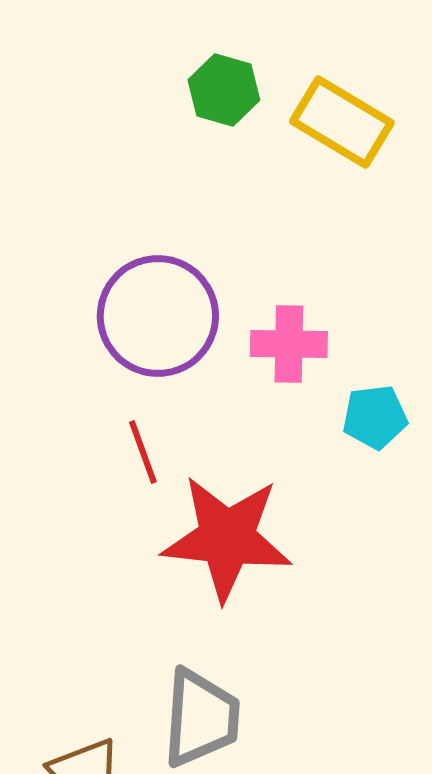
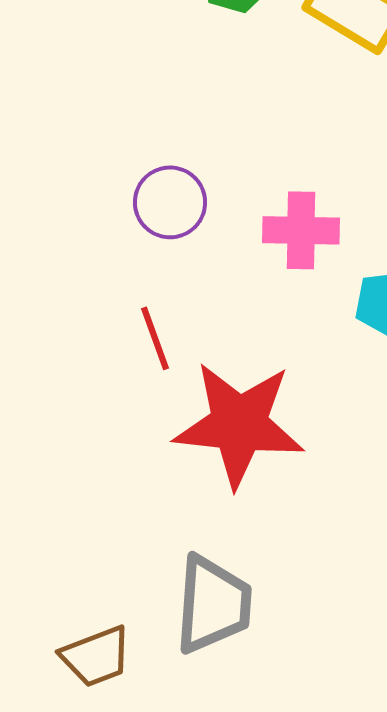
purple circle: (158, 316) -> (170, 202), size x0.6

